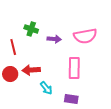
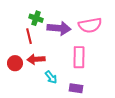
purple arrow: (54, 39) -> (59, 28), size x1.6
red line: (13, 47) -> (29, 36), moved

